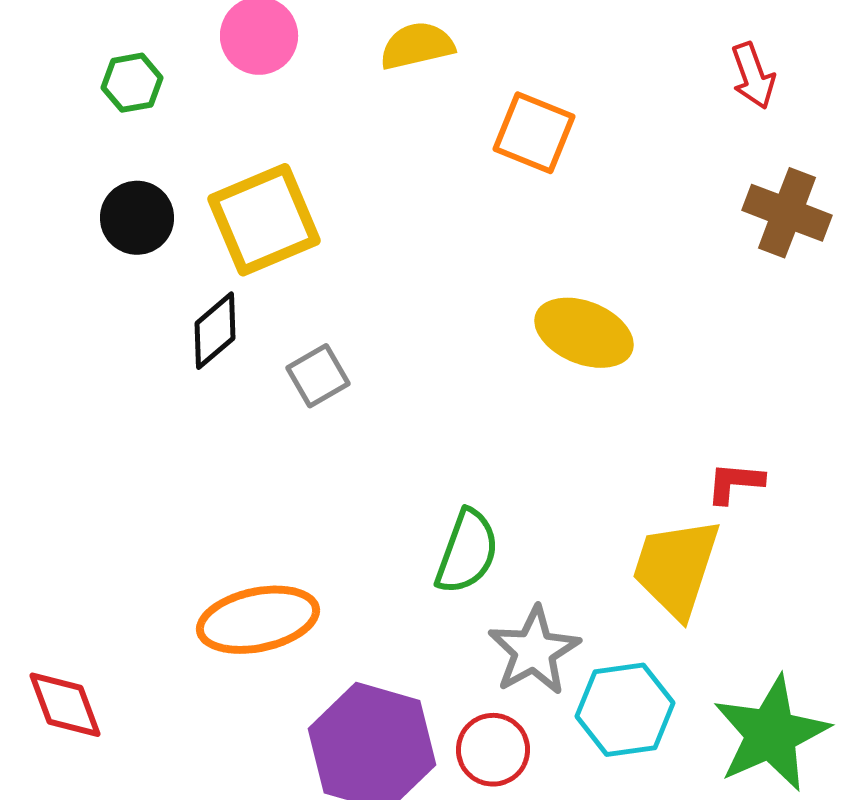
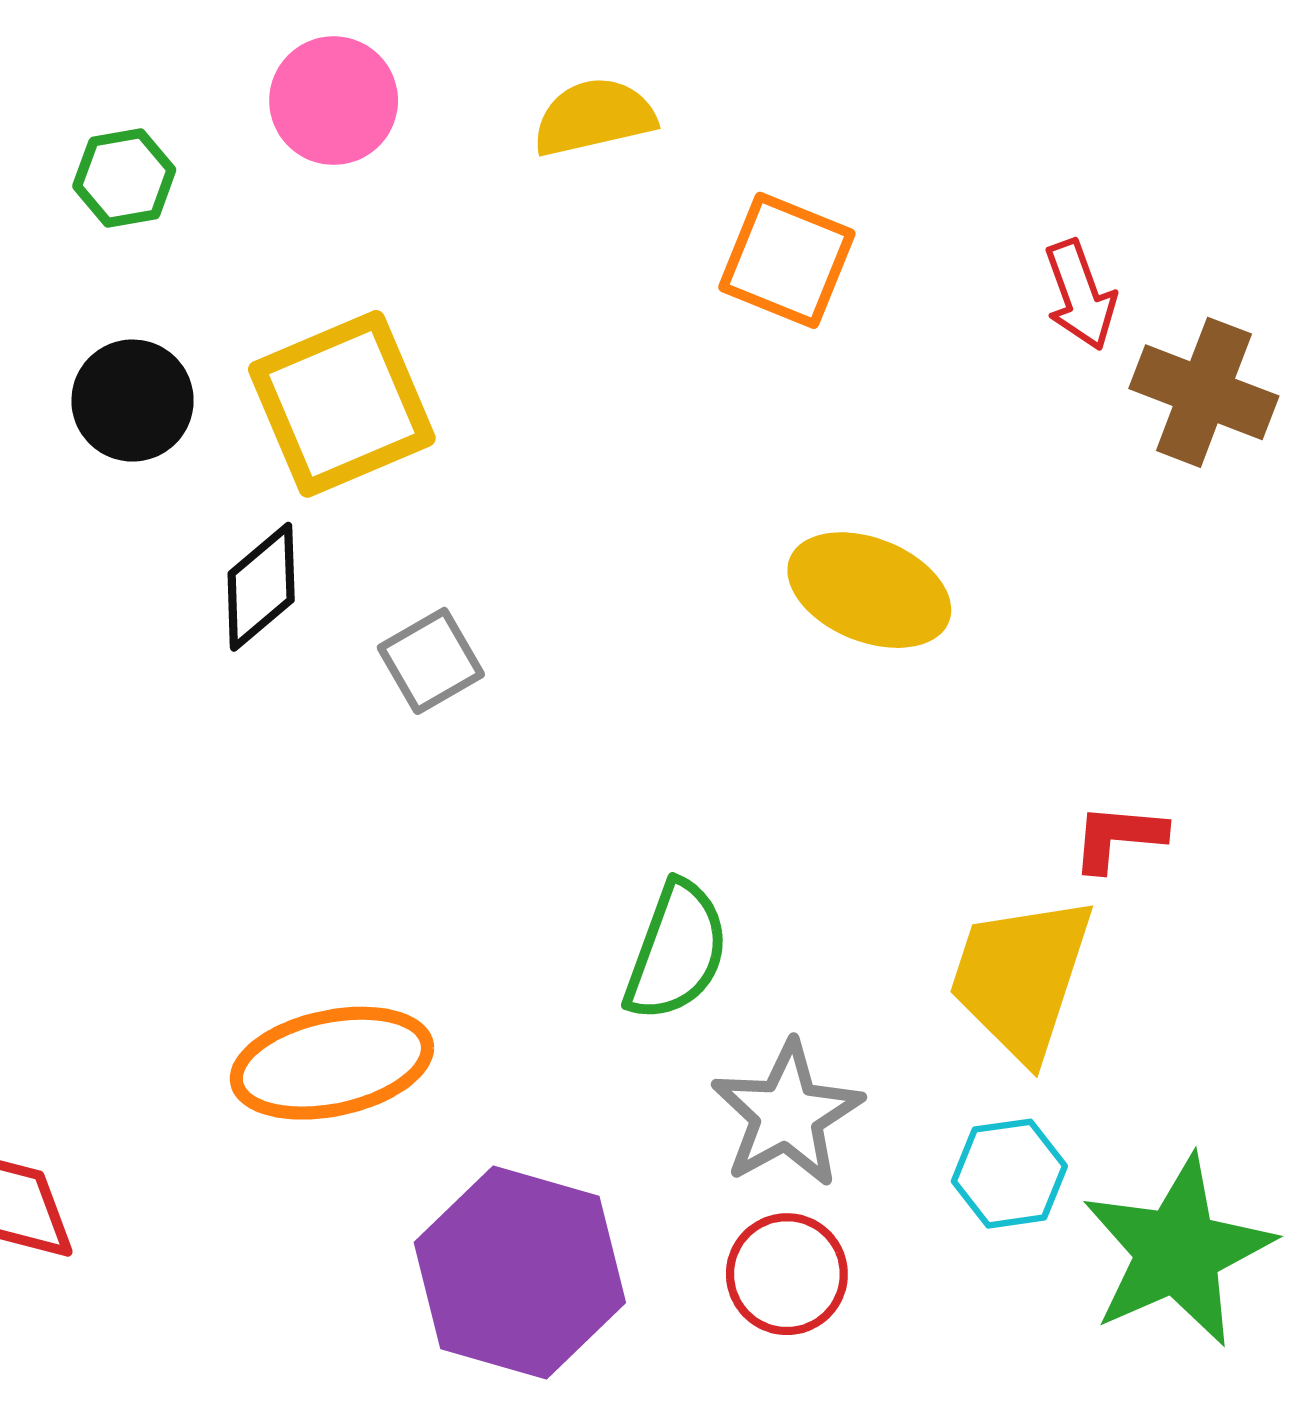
red arrow: (753, 76) -> (1080, 295), moved
cyan hexagon: (625, 710) -> (1009, 1174), moved, size x0.7
red circle: (493, 750) -> (787, 1274), moved

